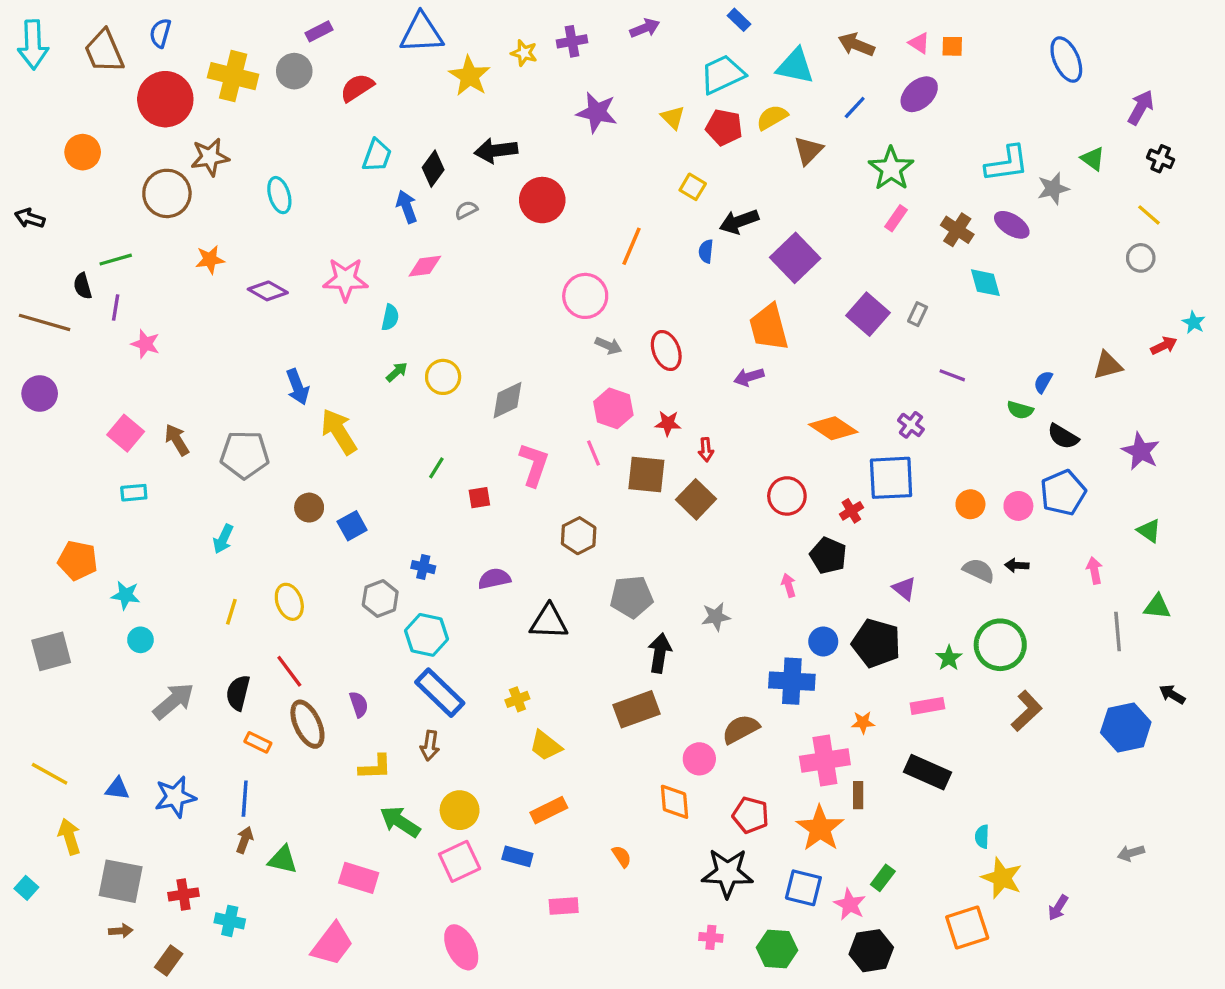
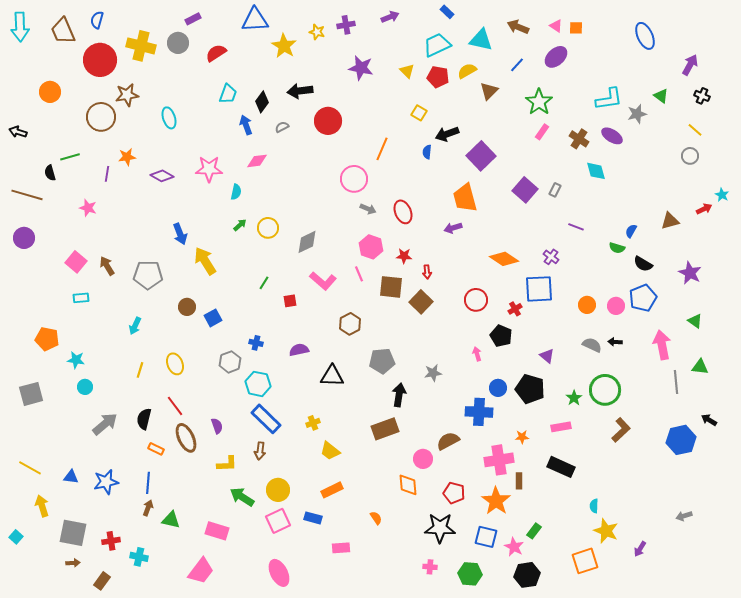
purple line: (116, 308) -> (107, 174), moved
pink L-shape: (534, 465) -> (323, 281), turned 112
pink arrow: (1094, 570) -> (662, 345), size x1.8

